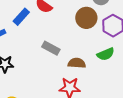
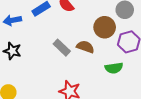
brown semicircle: (77, 63) -> (85, 47), moved

